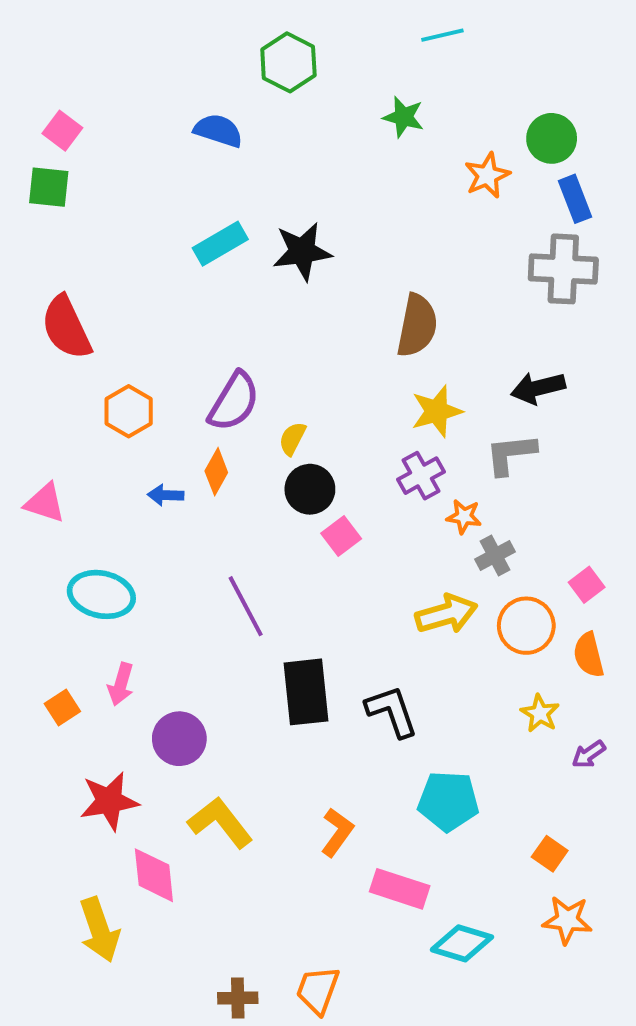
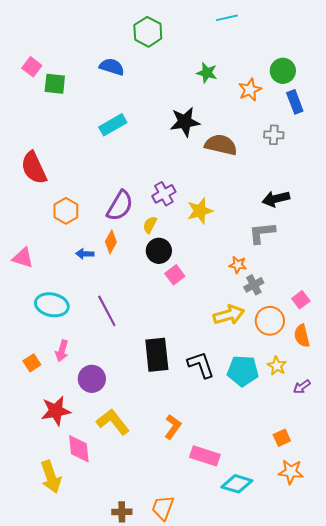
green star: (403, 117) -> (207, 73), moved
green square: (49, 187) -> (55, 84), moved
black star: (302, 251) -> (185, 122), moved
gray cross: (563, 269) -> (274, 135), moved, size x0.6
brown semicircle: (417, 325) -> (221, 145), moved, turned -88
yellow star: (437, 411) -> (200, 211), moved
purple cross: (421, 476) -> (164, 194), moved
purple line: (246, 606) -> (107, 311), moved
cyan pentagon: (448, 801) -> (243, 371), moved
orange square: (550, 854) -> (282, 438), turned 30

